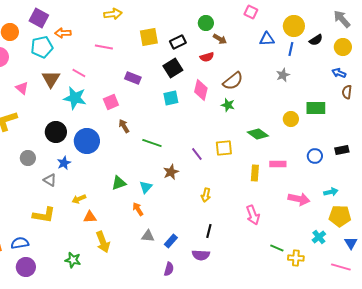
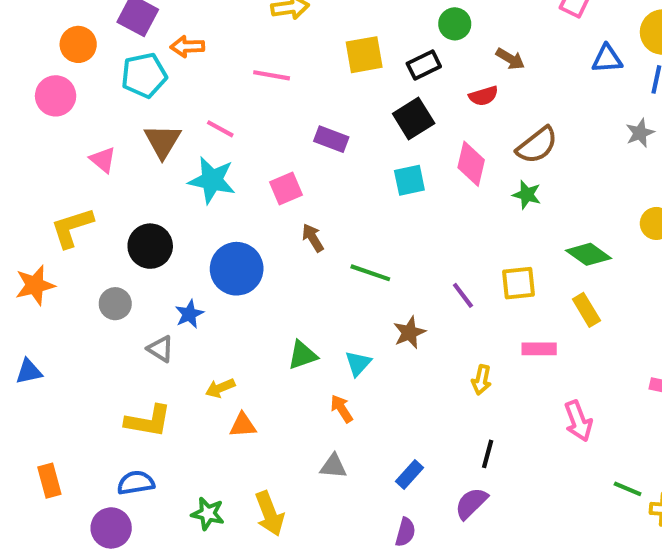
green circle: (206, 23) -> (455, 24), moved
black circle: (56, 132) -> (150, 246), moved
pink rectangle: (278, 164) -> (539, 349), moved
yellow rectangle: (255, 173) -> (586, 310), moved, turned -35
gray triangle: (148, 236) -> (333, 466), moved
yellow arrow: (103, 242) -> (270, 514), moved
blue semicircle: (20, 243) -> (136, 483), moved
purple semicircle: (201, 255) -> (471, 503), turned 132

